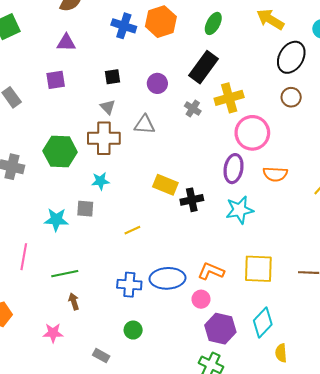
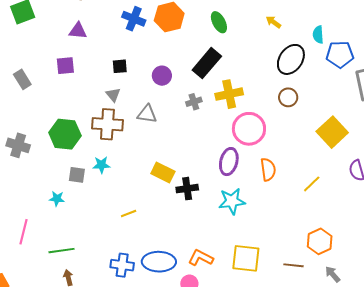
yellow arrow: (270, 19) -> (273, 22), size x0.6
green ellipse: (213, 23) -> (219, 22), turned -60
gray cross: (193, 109) -> (194, 102), turned 35
orange semicircle: (275, 174) -> (268, 169), turned -105
gray square: (85, 209) -> (77, 175), moved
cyan star: (56, 220) -> (57, 199), size x0.7

